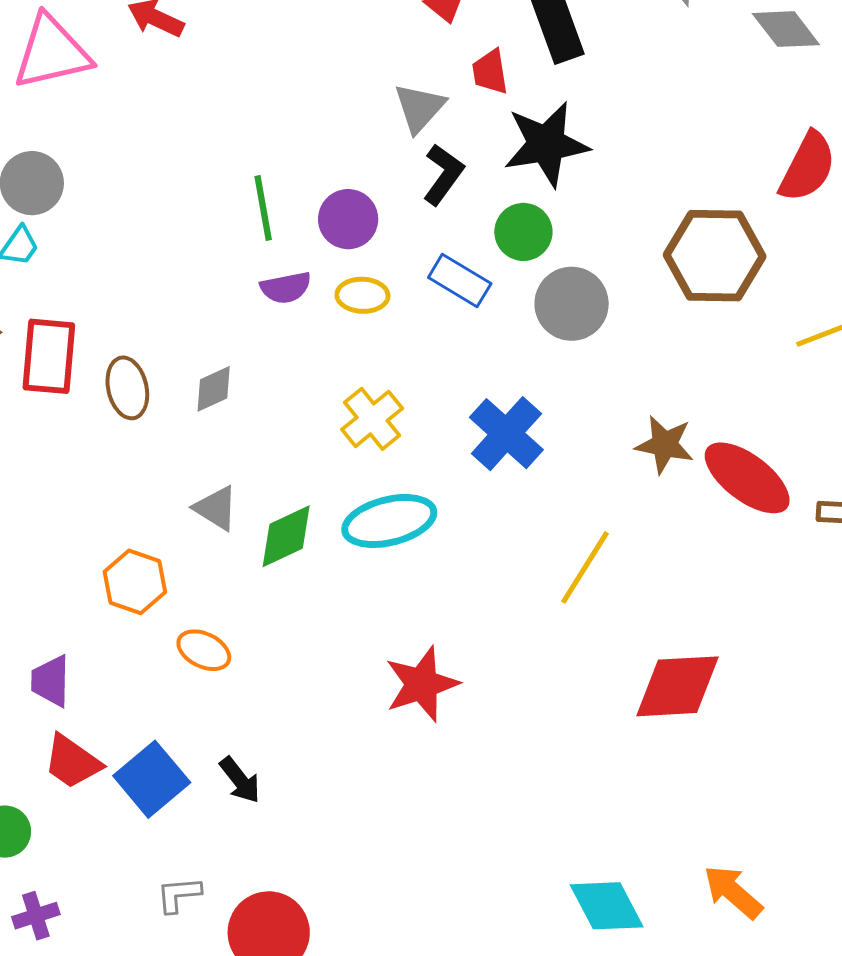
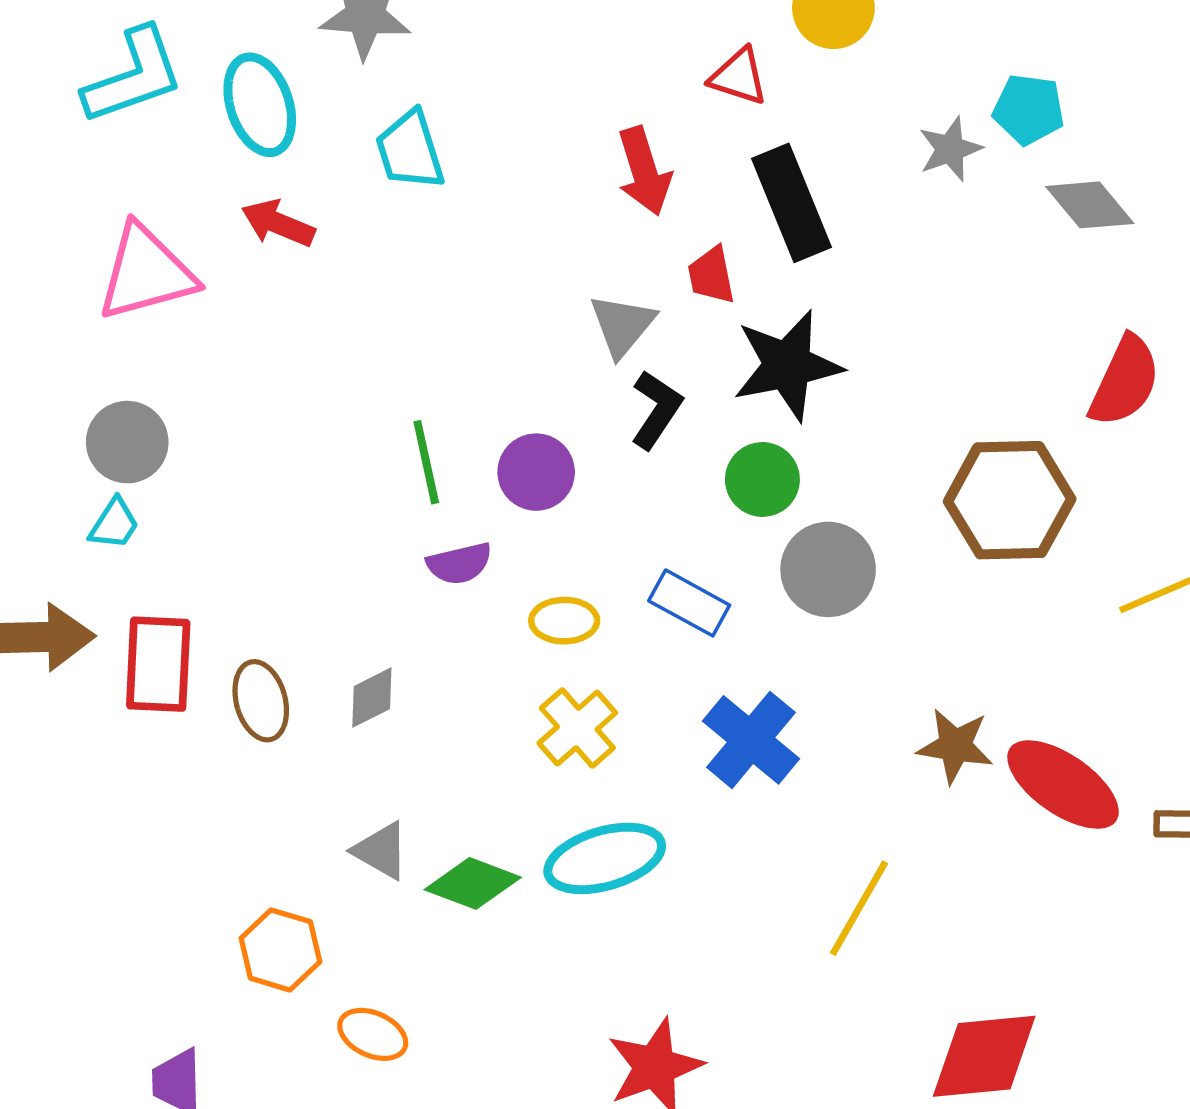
blue rectangle: (460, 280) -> (689, 603), moved
yellow ellipse: (362, 295) -> (564, 621), moved
green diamond: (286, 536) -> (473, 883), turned 48

